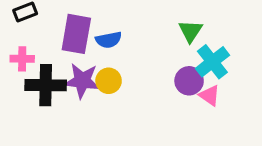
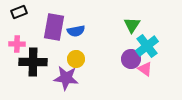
purple star: (82, 81) -> (66, 78), moved

